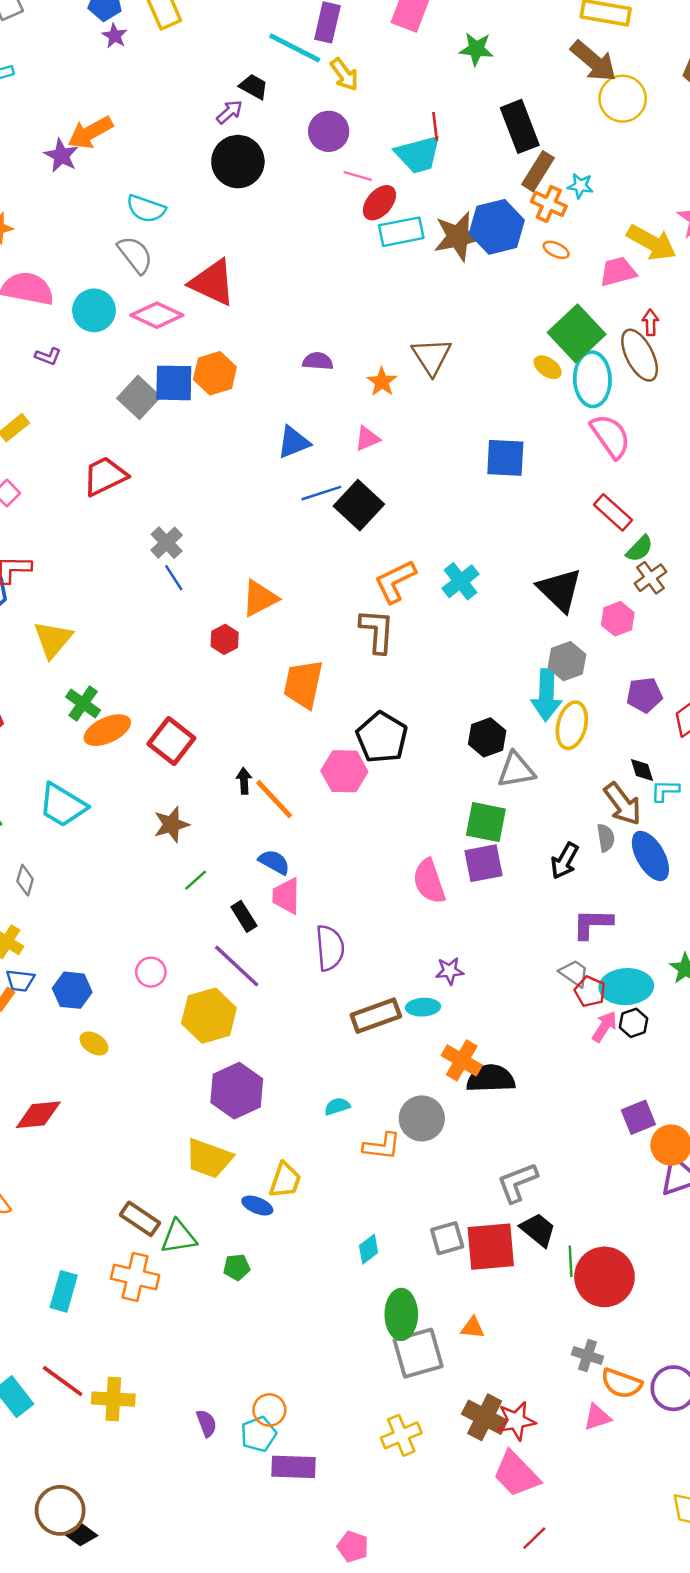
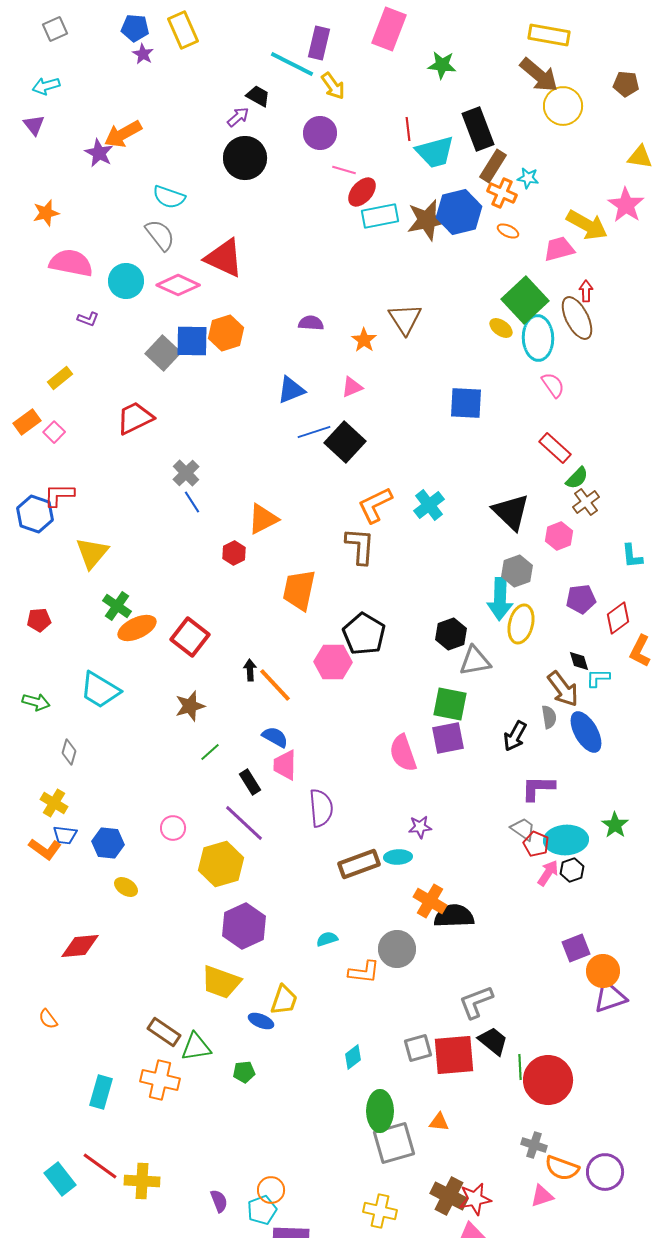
cyan trapezoid: (418, 154) -> (435, 152), moved
pink semicircle: (611, 436) -> (553, 385), size x0.7
yellow cross: (401, 1435) -> (380, 1211), turned 36

